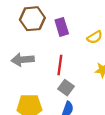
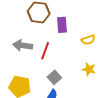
red line: (60, 65) -> (45, 51), moved

